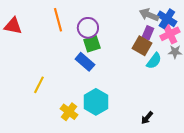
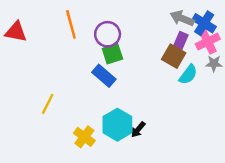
black arrow: (147, 118) -> (138, 130), moved

